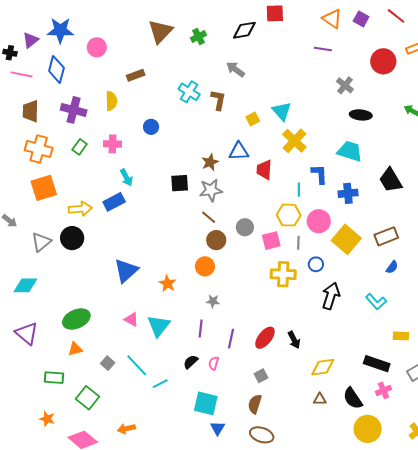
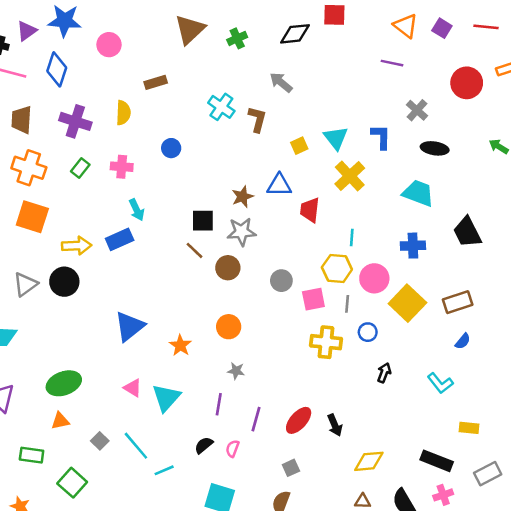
red line: (396, 16) -> (486, 27), turned -36
blue L-shape: (319, 174) -> (381, 137), moved
orange square: (44, 188) -> (32, 217), turned 32
brown line: (209, 217) -> (194, 250), moved
brown circle: (216, 240) -> (228, 268), moved
black arrow: (331, 296) -> (384, 373), size x0.6

